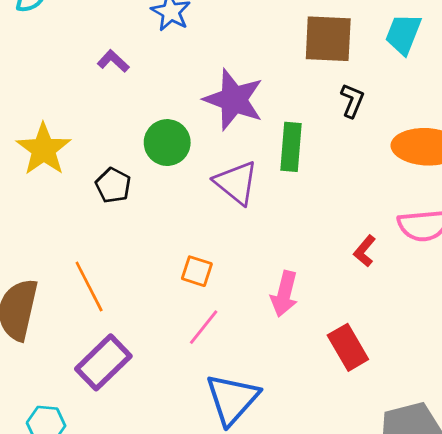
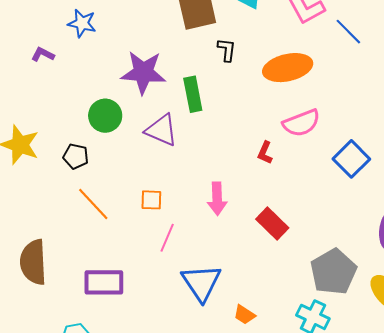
purple L-shape: (113, 61) -> (43, 54), moved
orange line: (89, 286) -> (93, 204), moved
purple rectangle: (103, 362) -> (104, 282), turned 60

